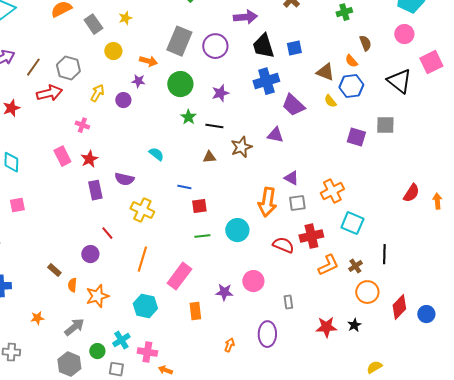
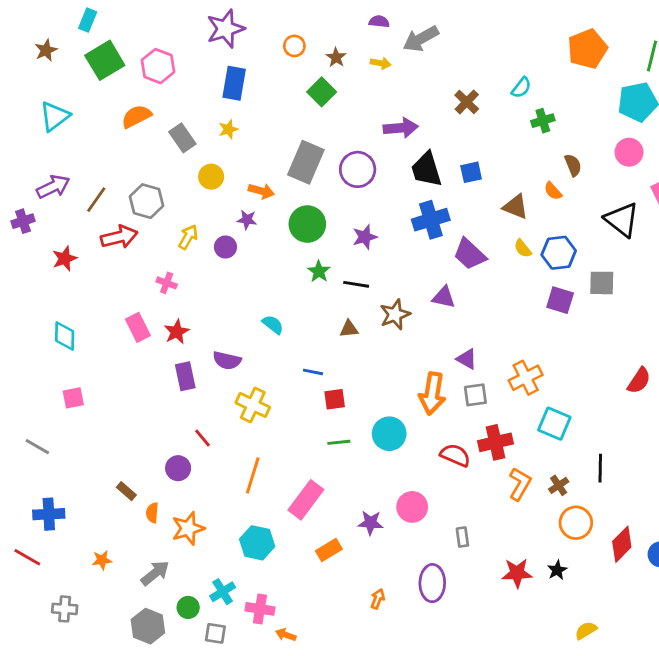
blue hexagon: (351, 86) -> (559, 253), moved
orange L-shape: (328, 265) -> (520, 484), turned -35
orange rectangle: (195, 311) -> (329, 550), turned 66

